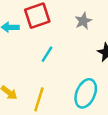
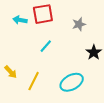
cyan ellipse: (86, 93) -> (72, 82), turned 30

